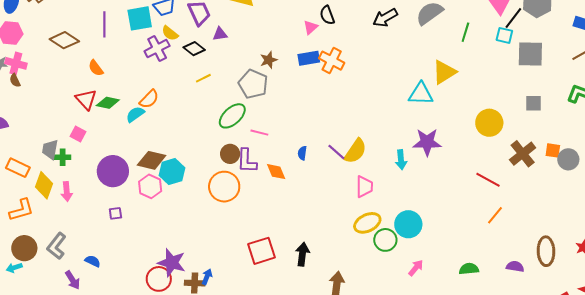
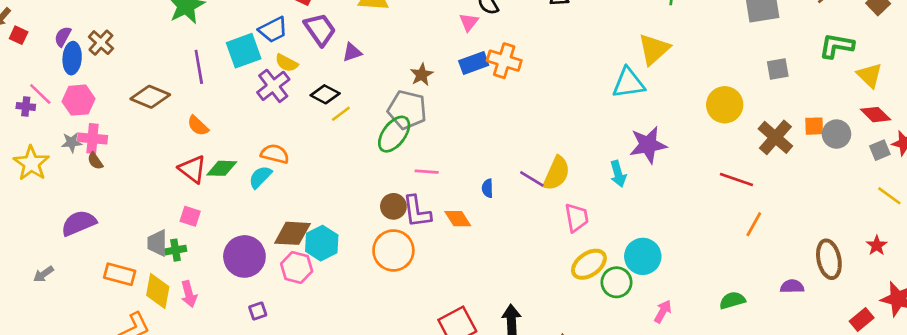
black diamond: (194, 49) -> (325, 94), moved
orange semicircle: (149, 99) -> (275, 154), turned -110
green ellipse: (232, 116) -> (394, 134), moved

